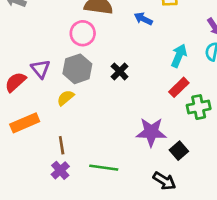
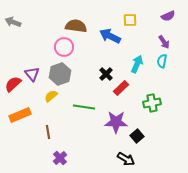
blue arrow: (143, 19) -> (110, 36), size x1.5
black cross: (120, 71) -> (106, 74), moved
red rectangle: (179, 87) -> (121, 88), moved
green line: (104, 168) -> (84, 107), moved
purple cross: (60, 170) -> (60, 158), moved

